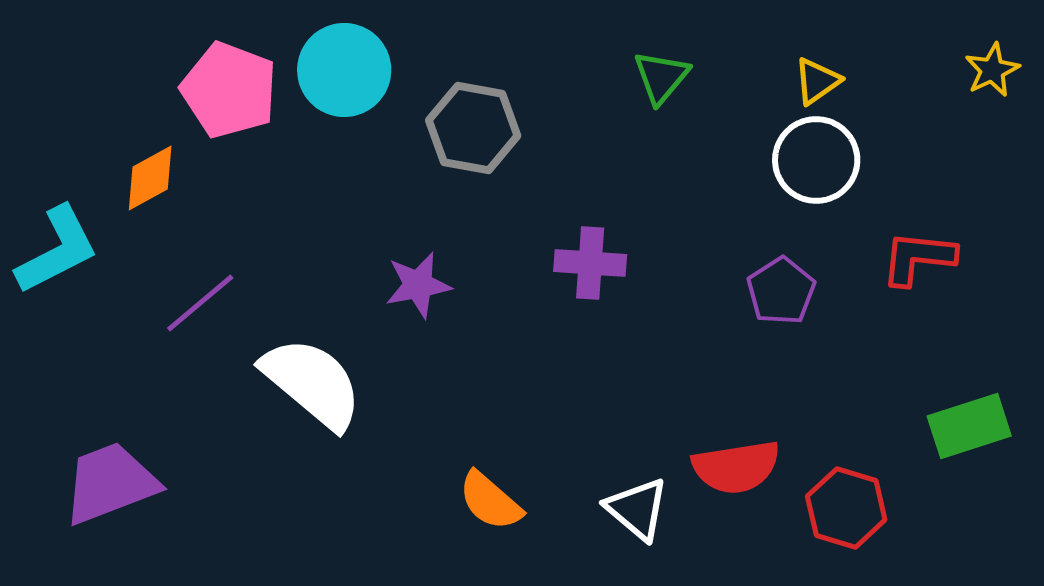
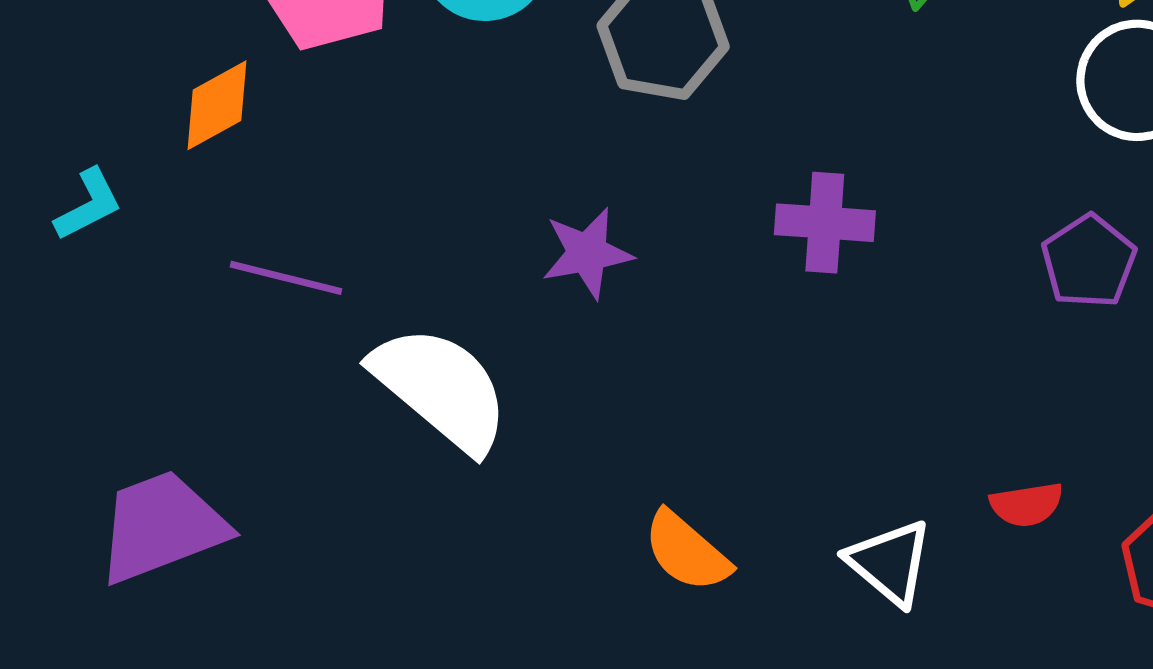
cyan L-shape: (57, 250) -> (88, 205), size x0.6
purple line: (200, 303) -> (286, 278), turned 54
red semicircle: (736, 467) -> (1027, 505), size x0.6

